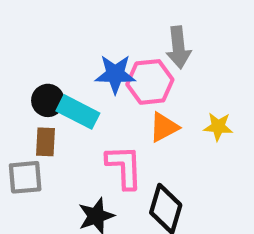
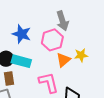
blue star: (115, 74) -> (22, 34), moved, turned 30
yellow star: (218, 127) -> (81, 55), moved

